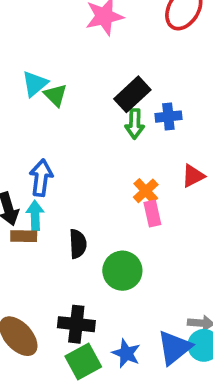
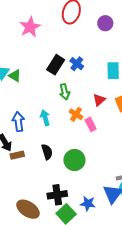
blue cross: (168, 117) -> (77, 64), moved, turned -32
green arrow: (135, 124) -> (65, 92), moved
pink rectangle: (152, 214) -> (91, 124), moved
cyan arrow: (35, 215) -> (45, 118), moved

